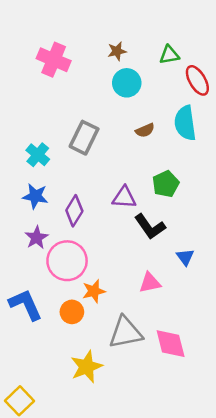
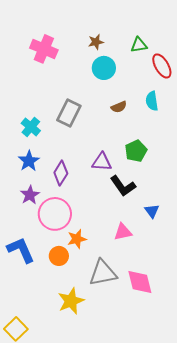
cyan semicircle: (185, 123) -> (152, 101), size x0.7
blue star: (35, 196) -> (29, 161), turned 30

